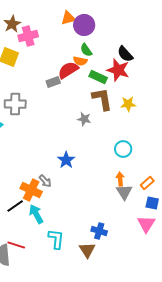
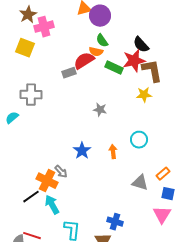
red star: (118, 70) -> (134, 61), turned -30
brown L-shape: (102, 99) -> (152, 71), moved
orange arrow: (120, 179) -> (113, 152), moved
gray triangle: (124, 192) -> (140, 183), turned -42

